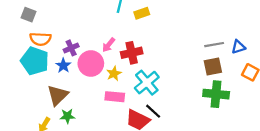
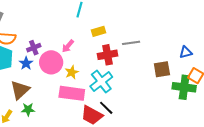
yellow rectangle: (142, 13) -> (99, 31), moved
gray line: (214, 45) -> (131, 43), moved
red cross: (132, 53) -> (108, 55), moved
green cross: (216, 94) -> (184, 87), moved
pink rectangle: (115, 97) -> (72, 93), size x1.4

